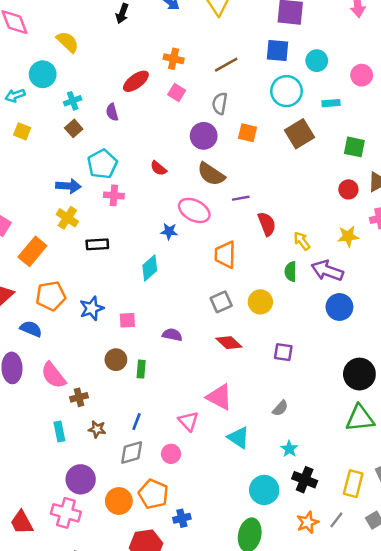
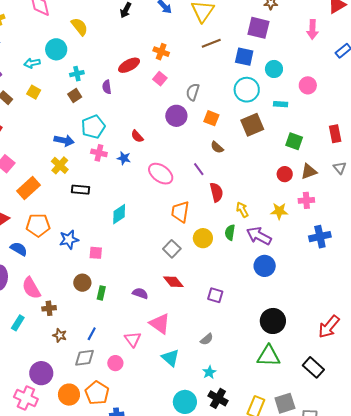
brown line: (226, 65) -> (211, 43), moved
brown semicircle: (211, 174) -> (217, 147), moved, size x0.6
purple line: (241, 198) -> (199, 169), turned 56
blue star: (169, 231) -> (124, 158), moved
gray square: (221, 302) -> (172, 249), turned -30
yellow circle: (260, 302) -> (203, 238), moved
purple semicircle: (172, 335) -> (140, 293), moved
cyan rectangle: (59, 431) -> (18, 323), moved, turned 35

